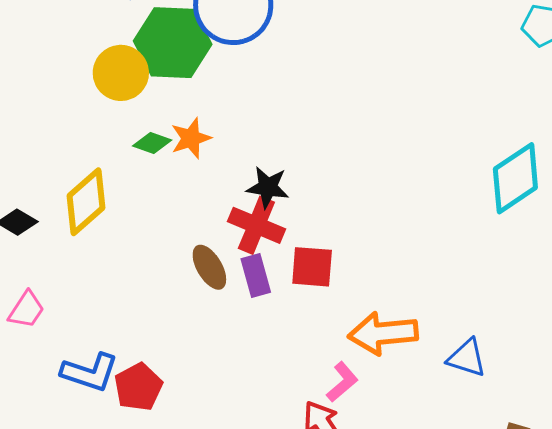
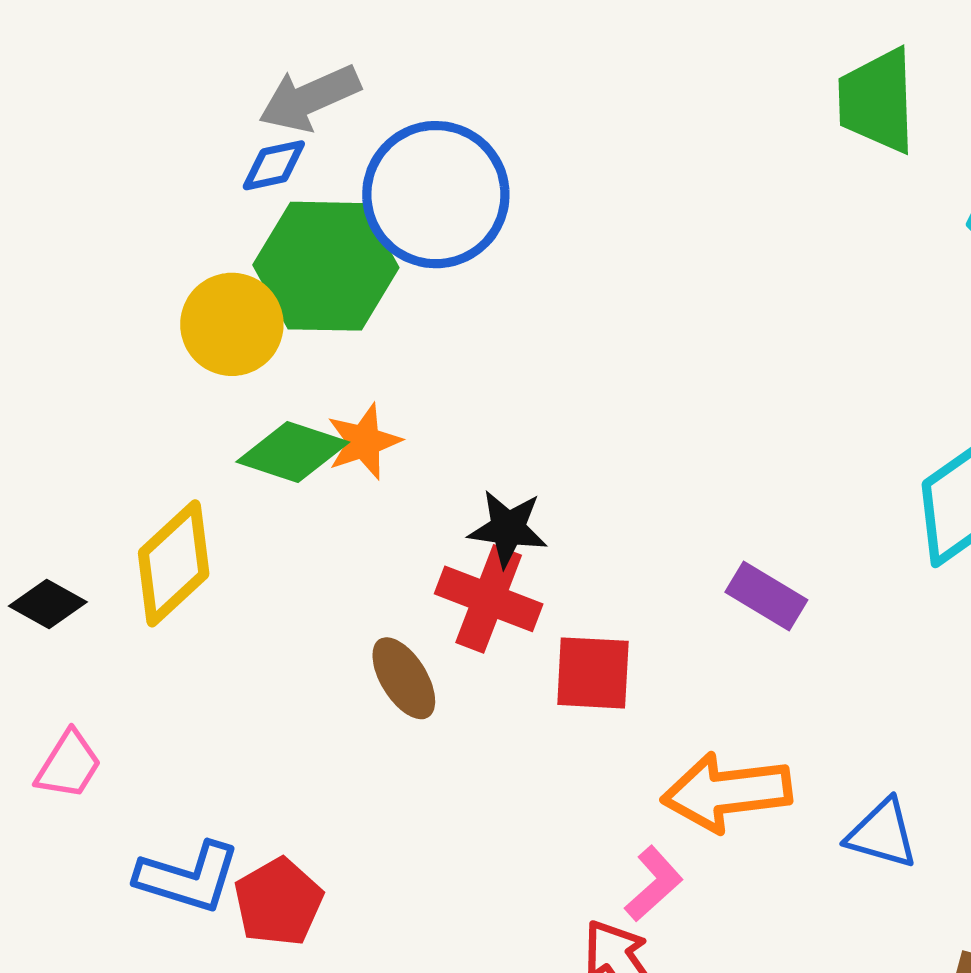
green diamond: (152, 143) -> (293, 452), size x1.5
purple rectangle: (256, 276) -> (766, 596), moved, turned -42

